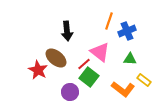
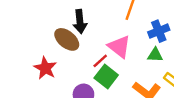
blue cross: (127, 31) -> (159, 31), moved
brown ellipse: (56, 58) -> (67, 39), moved

